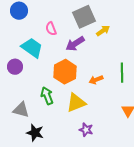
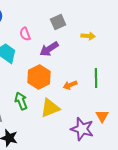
gray square: (84, 17) -> (58, 22), size x0.7
yellow arrow: (103, 31) -> (88, 36), moved, turned 40
purple star: (86, 130) -> (82, 129), moved, size x1.6

